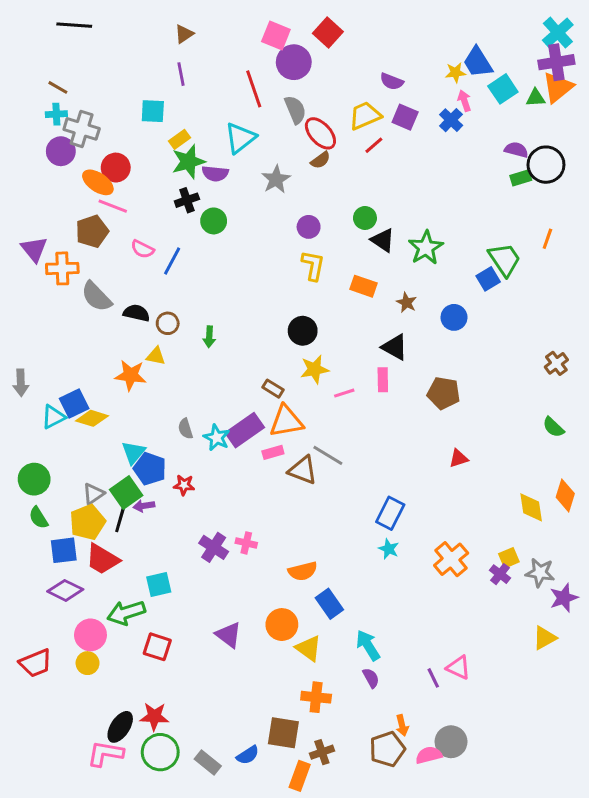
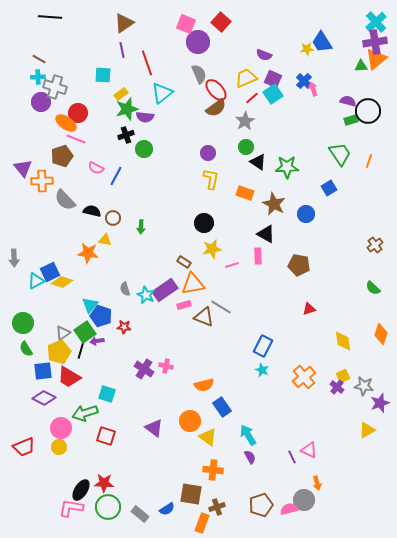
brown triangle: (184, 34) -> (124, 23), size x1.5
red line: (254, 89) -> (147, 63), moved
cyan square: (503, 89) -> (273, 94), moved
pink arrow: (464, 101) -> (313, 89), moved
brown semicircle: (320, 160) -> (216, 108), size x1.5
gray star: (276, 179) -> (245, 121), moved
green star: (426, 248) -> (287, 167), turned 30
green trapezoid: (504, 260) -> (340, 154), moved
brown star: (407, 303) -> (274, 204), size x1.6
yellow diamond: (531, 507) -> (343, 341), moved
cyan square: (159, 584) -> (107, 394), turned 30
orange arrow: (402, 725) -> (317, 483), moved

